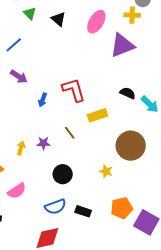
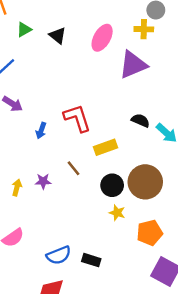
green triangle: (30, 13) -> (24, 30), turned 48
black circle: (63, 174) -> (112, 185), moved
orange pentagon: (122, 208) -> (150, 233), moved

